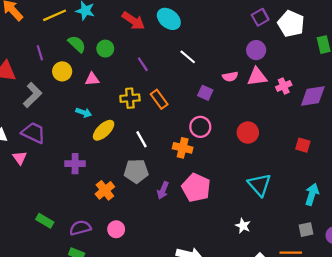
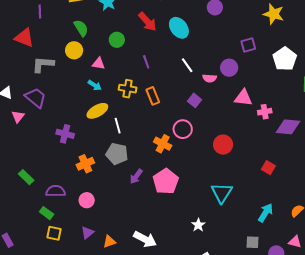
purple square: (260, 17) -> (248, 45), moved
green semicircle: (77, 44) -> (81, 28), moved
purple circle: (256, 50) -> (229, 68), moved
purple line: (40, 53) -> (40, 11), moved
pink semicircle: (230, 77) -> (210, 78), moved
gray L-shape: (33, 95) -> (43, 64), turned -145
cyan arrow: (84, 112) -> (95, 85), moved
white line: (141, 139) -> (118, 126), moved

